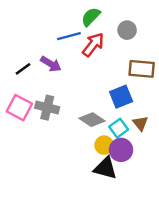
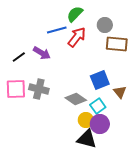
brown rectangle: (142, 69) -> (117, 44), moved
pink square: (19, 108) -> (16, 89), turned -30
brown triangle: (140, 123) -> (120, 92), moved

